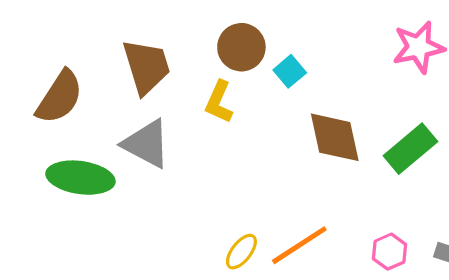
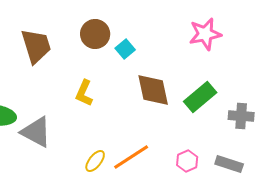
yellow L-shape: (219, 102) -> (84, 93), moved
gray triangle: (146, 144) -> (36, 132), moved

